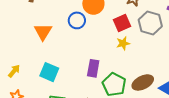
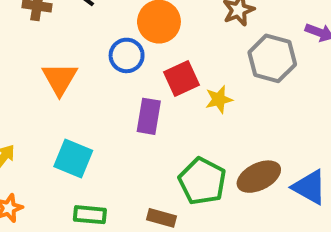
red square: (122, 23) -> (182, 79), moved
purple rectangle: (93, 68) -> (149, 116), moved

